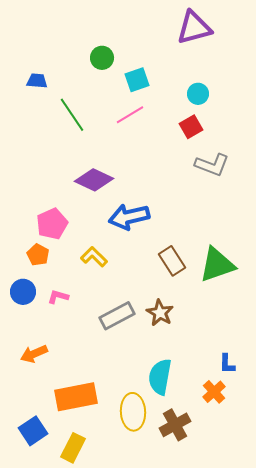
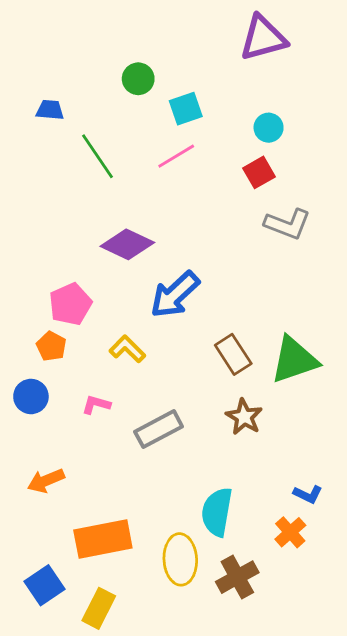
blue arrow: (129, 217) -> (175, 295), turned -30
pink L-shape: (58, 297) -> (96, 405), moved
brown star: (160, 313) -> (244, 417), moved
blue L-shape: (227, 364) -> (308, 494), turned -65

